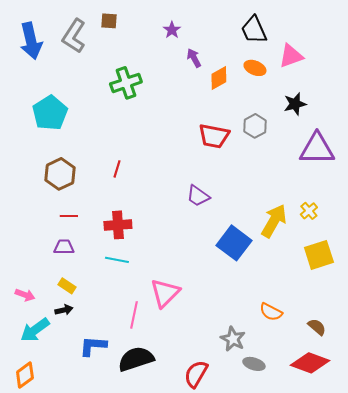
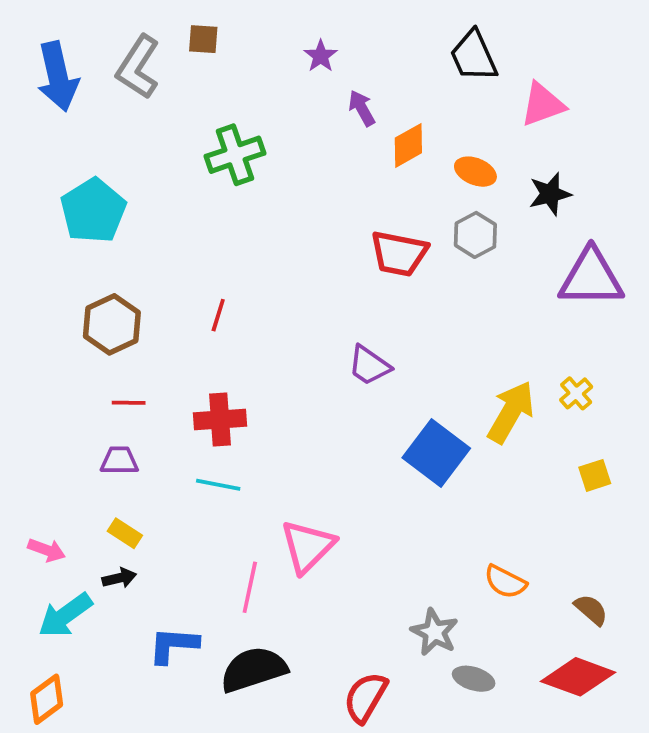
orange ellipse: (255, 68) -> (475, 172), moved
yellow square: (319, 255) -> (595, 475), size x0.6

